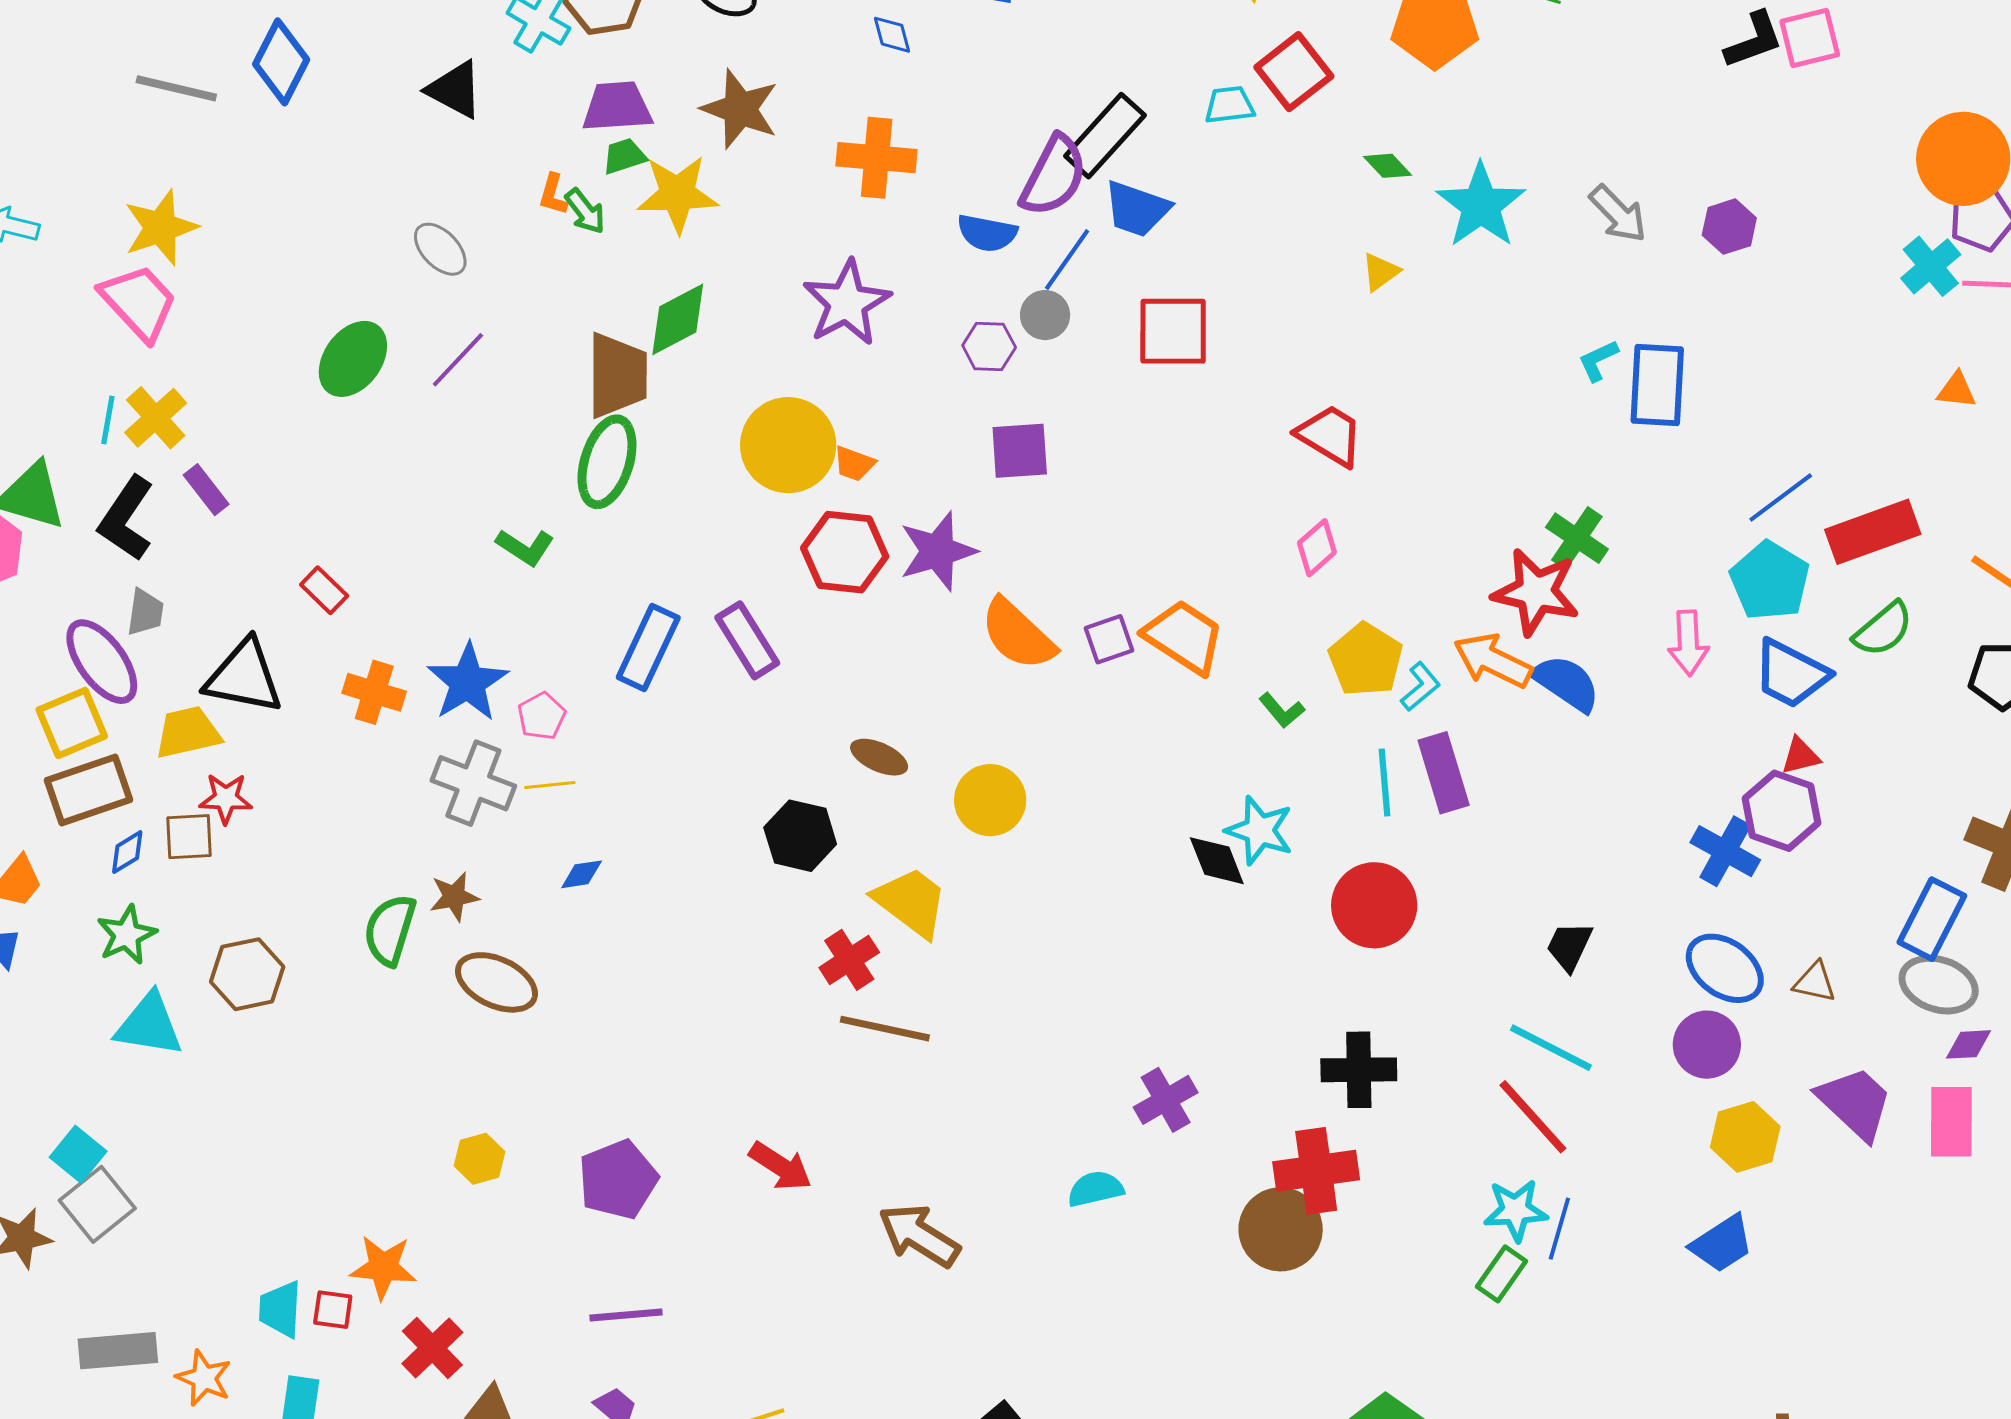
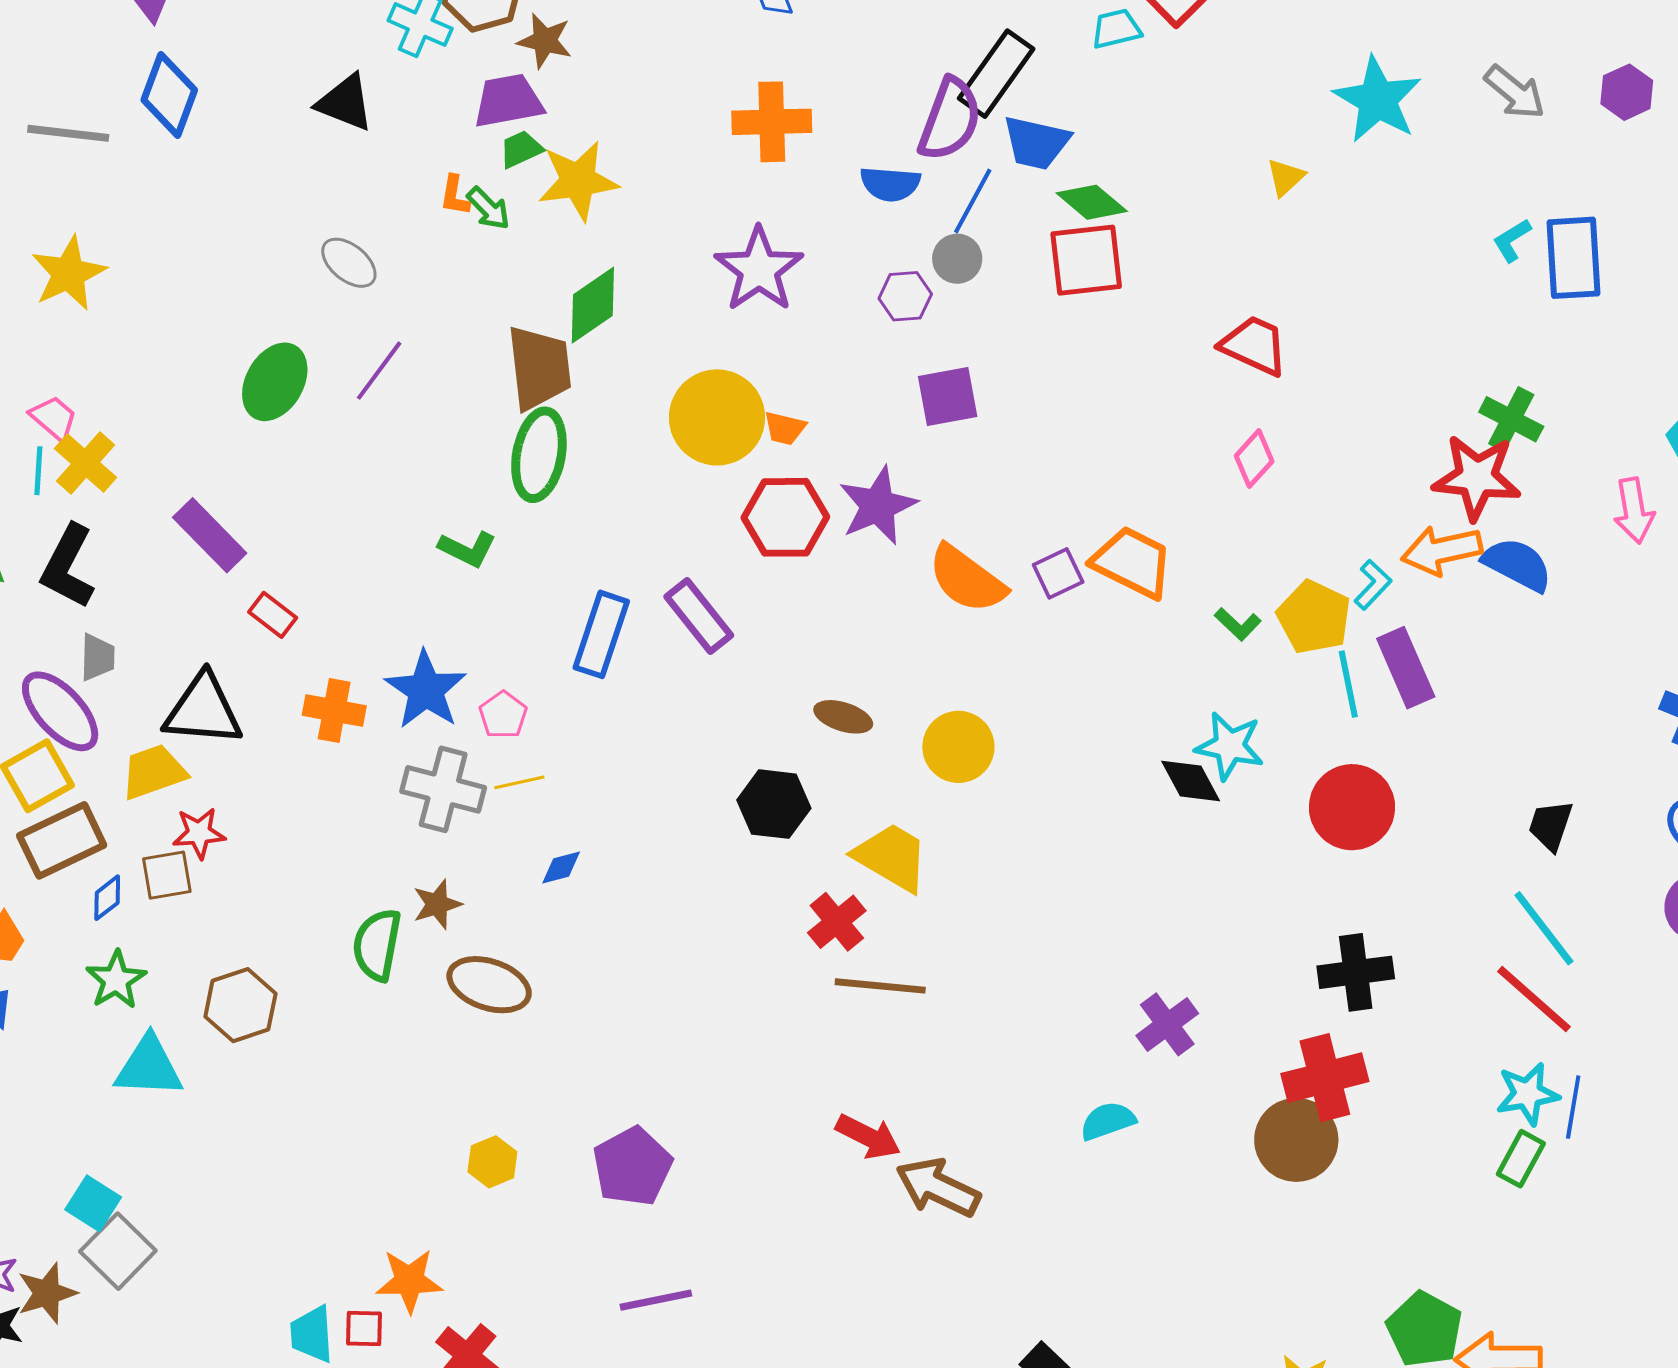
brown star: (740, 109) -> (545, 41), moved, size x0.7
green diamond: (1387, 166) -> (1092, 202), moved, size x1.4
pink trapezoid: (139, 302) -> (54, 418), moved, size x0.6
purple rectangle: (206, 490) -> (210, 535), moved, size x1.5
yellow pentagon: (1366, 660) -> (1314, 617), moved
orange arrow: (1493, 661) -> (1442, 550), turned -32
cyan line: (1551, 1048) -> (1544, 928), turned 32
red arrow: (780, 1166) -> (868, 1137), moved

